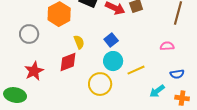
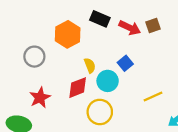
cyan circle: (113, 61) -> (108, 81), moved
yellow circle: (100, 84) -> (100, 112), moved

